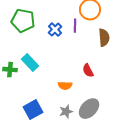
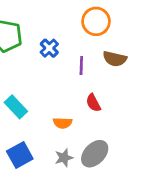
purple line: (75, 26) -> (81, 65), moved
brown semicircle: (104, 38) -> (115, 59), turned 108
cyan rectangle: (30, 63) -> (16, 107), moved

